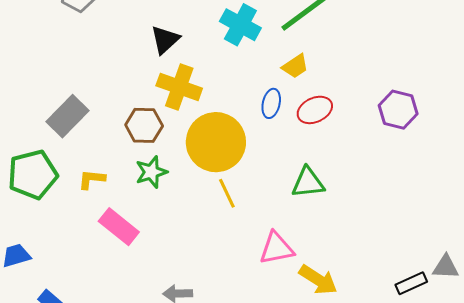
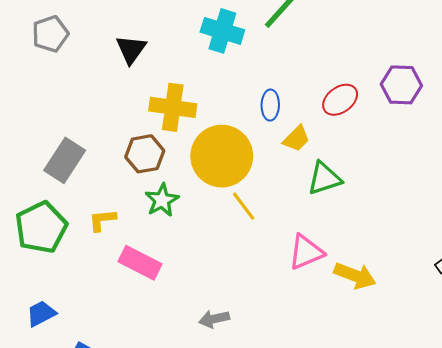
black triangle: (165, 40) -> (131, 49), moved
yellow trapezoid: (295, 66) -> (296, 139), moved
red ellipse: (315, 110) -> (340, 100), moved

